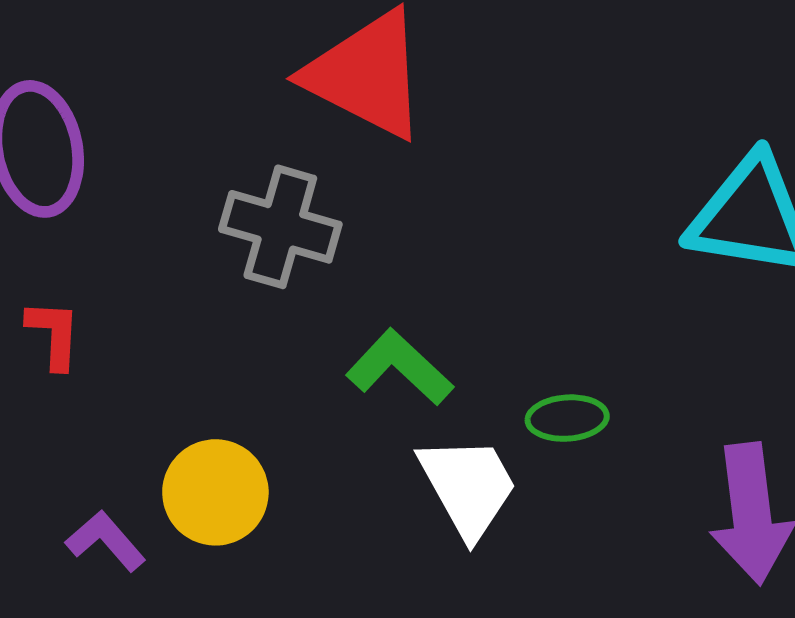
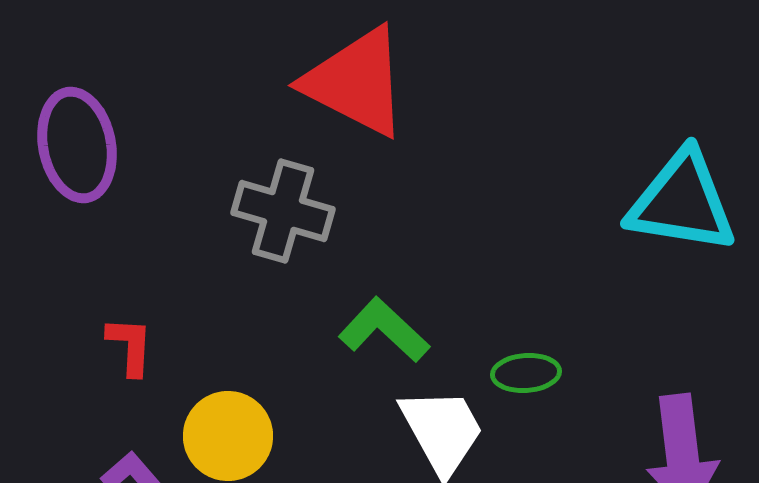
red L-shape: (54, 334) -> (130, 346), moved

